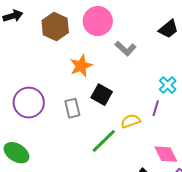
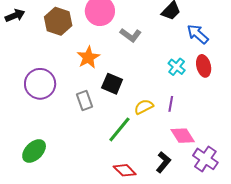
purple circle: (29, 103) -> (40, 84), moved
purple line: (156, 108) -> (171, 104), moved
green ellipse: (16, 153) -> (34, 151), turned -70

